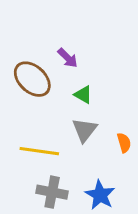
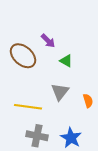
green triangle: (83, 95) -> (66, 61), moved

